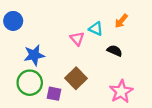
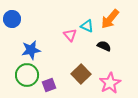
orange arrow: (121, 21) -> (110, 19), size x1.5
brown square: (76, 78) -> (81, 74), moved
purple square: (54, 94) -> (49, 85), turned -32

